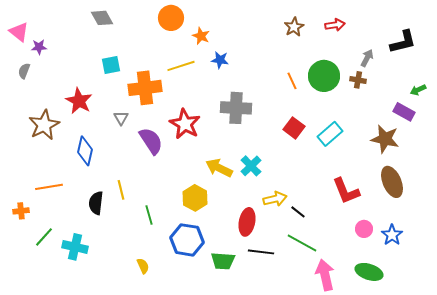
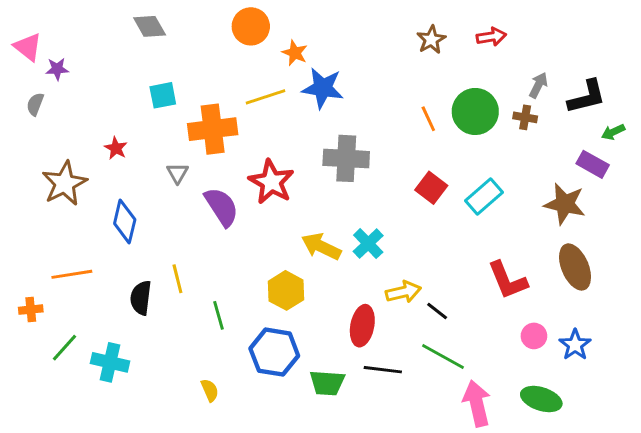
black L-shape: (403, 42) -> (587, 97), moved
blue star: (220, 60) -> (323, 88), size x1.6
red star: (79, 101) -> (116, 148), size x0.6

